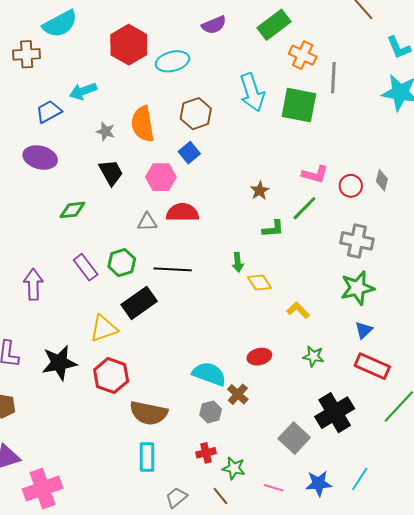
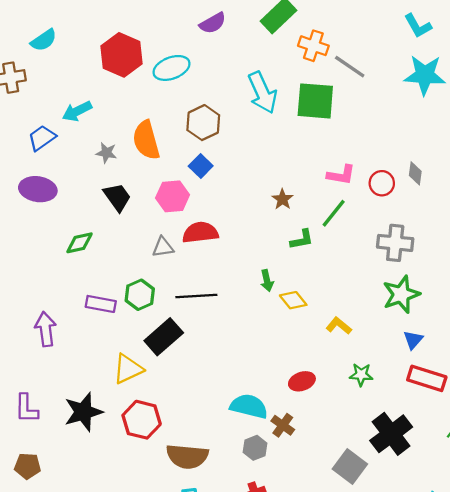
cyan semicircle: (60, 24) -> (44, 40), size x0.7
gray line: (333, 78) -> (350, 67), turned -52
purple rectangle: (86, 267) -> (101, 304), turned -36

